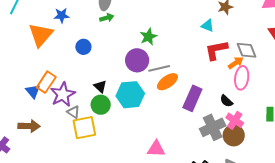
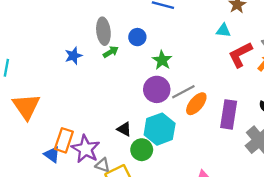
blue star: (62, 16) -> (73, 56), moved
orange triangle: (41, 35) -> (26, 106), moved
blue circle: (83, 47) -> (137, 37), moved
green circle: (101, 105) -> (142, 150), moved

